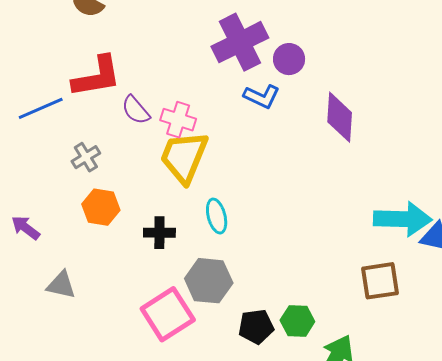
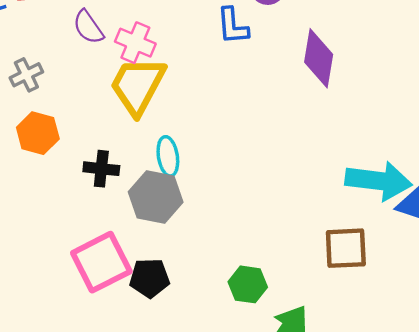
blue L-shape: (262, 96) -> (233, 26), turned 54
gray hexagon: (209, 281) -> (156, 197), moved
black pentagon: (256, 327) -> (150, 278), moved

